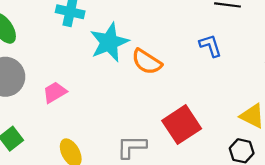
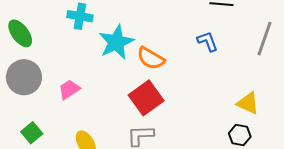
red square: (182, 125) -> (146, 98), moved

